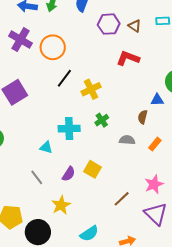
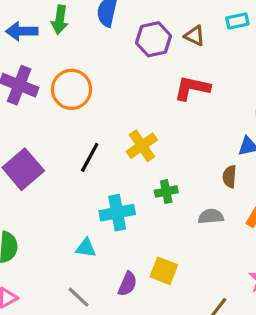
black line: (64, 78) -> (90, 157), moved
green cross: (102, 120) -> (166, 191), turned 32

